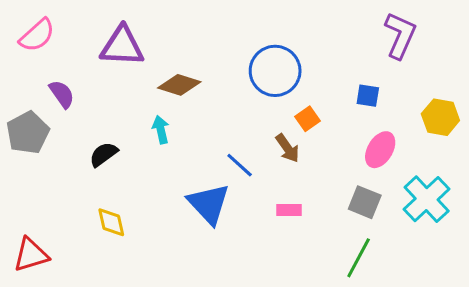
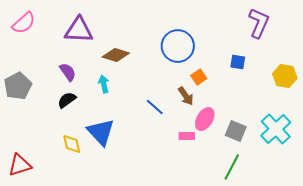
purple semicircle: (62, 94) -> (68, 72), moved
pink ellipse: (380, 150) -> (205, 119), moved
blue triangle: (209, 204) -> (101, 132), moved

